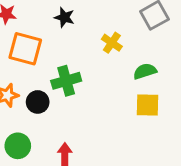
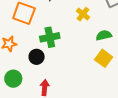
black circle: (38, 102) -> (37, 57), moved
yellow square: (147, 105) -> (104, 58), turned 30

